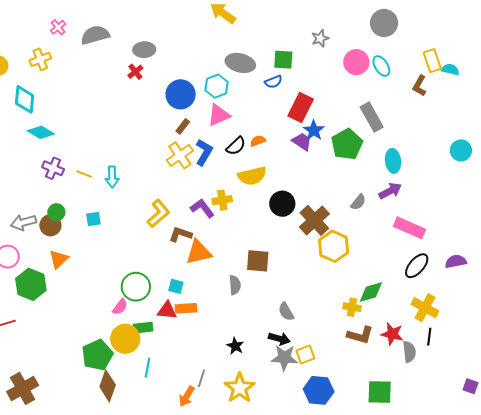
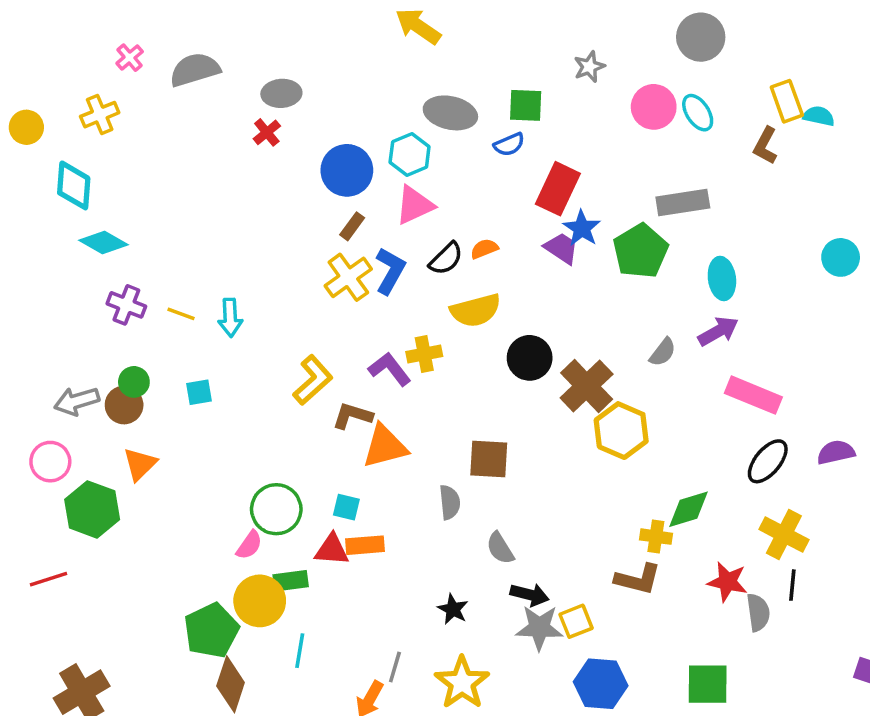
gray rectangle: (372, 117) -> (683, 202), turned -68
gray semicircle: (286, 312) -> (500, 548), moved
brown L-shape: (360, 335) -> (638, 579), moved

